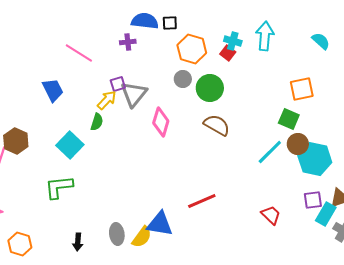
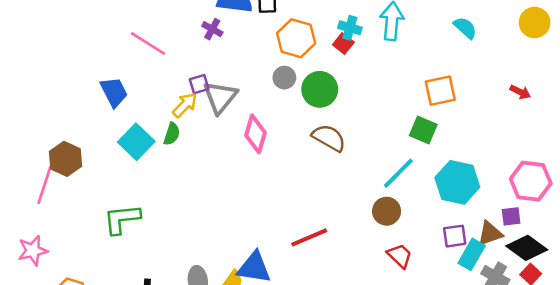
purple cross: (128, 42) -> (212, 29), turned 35
brown circle: (298, 144) -> (387, 211), moved
cyan square: (70, 145) -> (136, 142), moved

